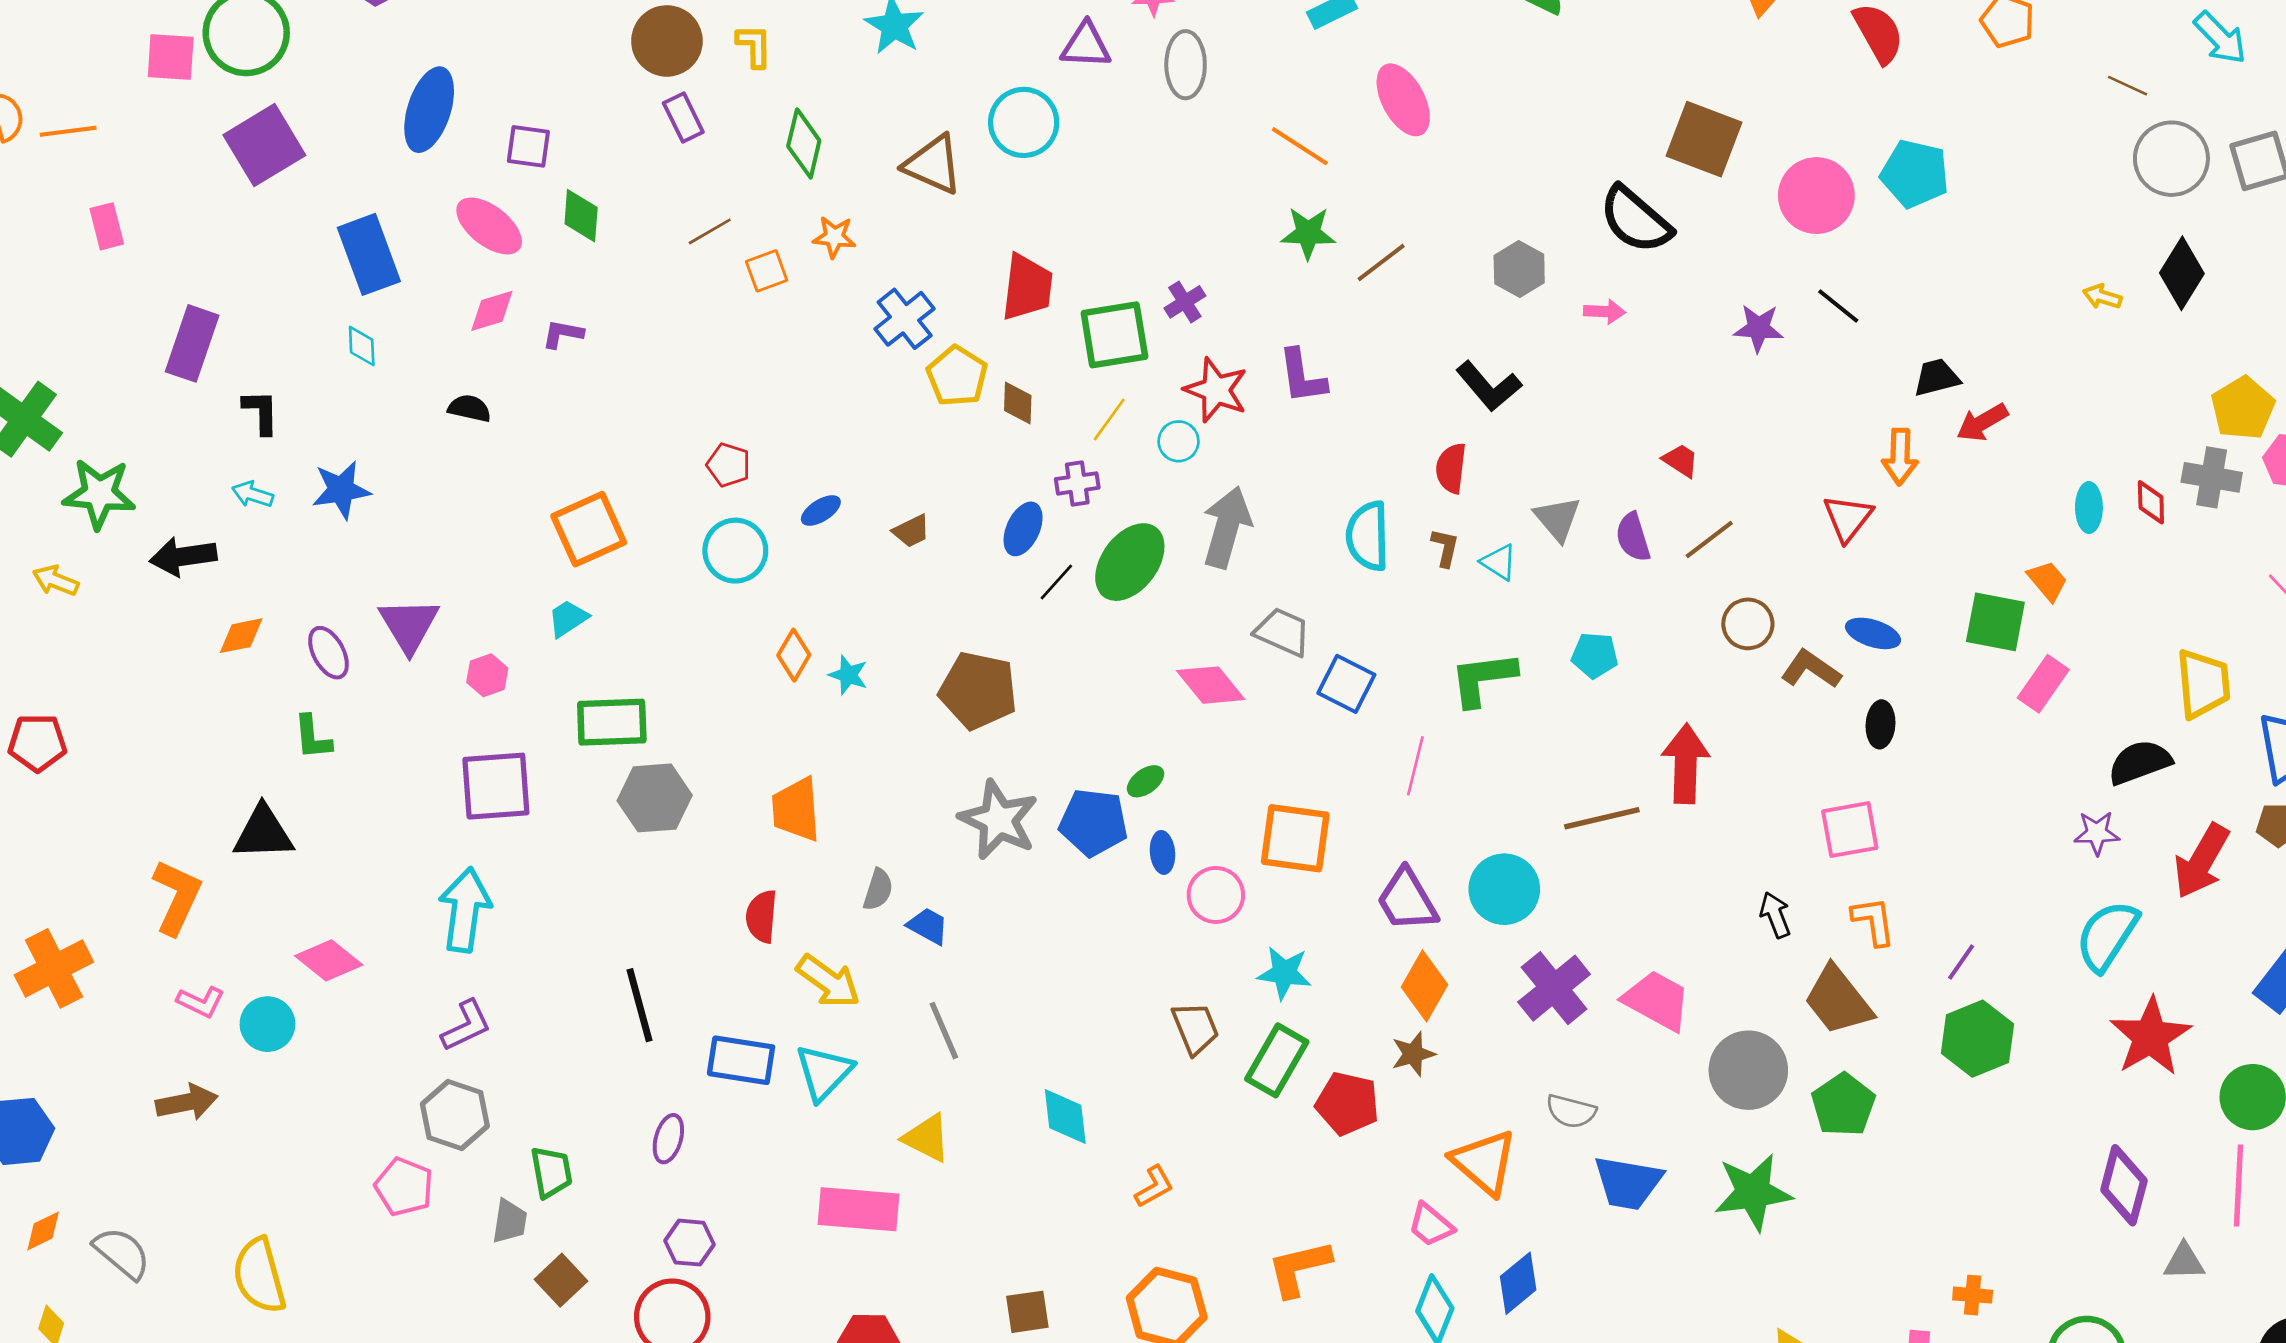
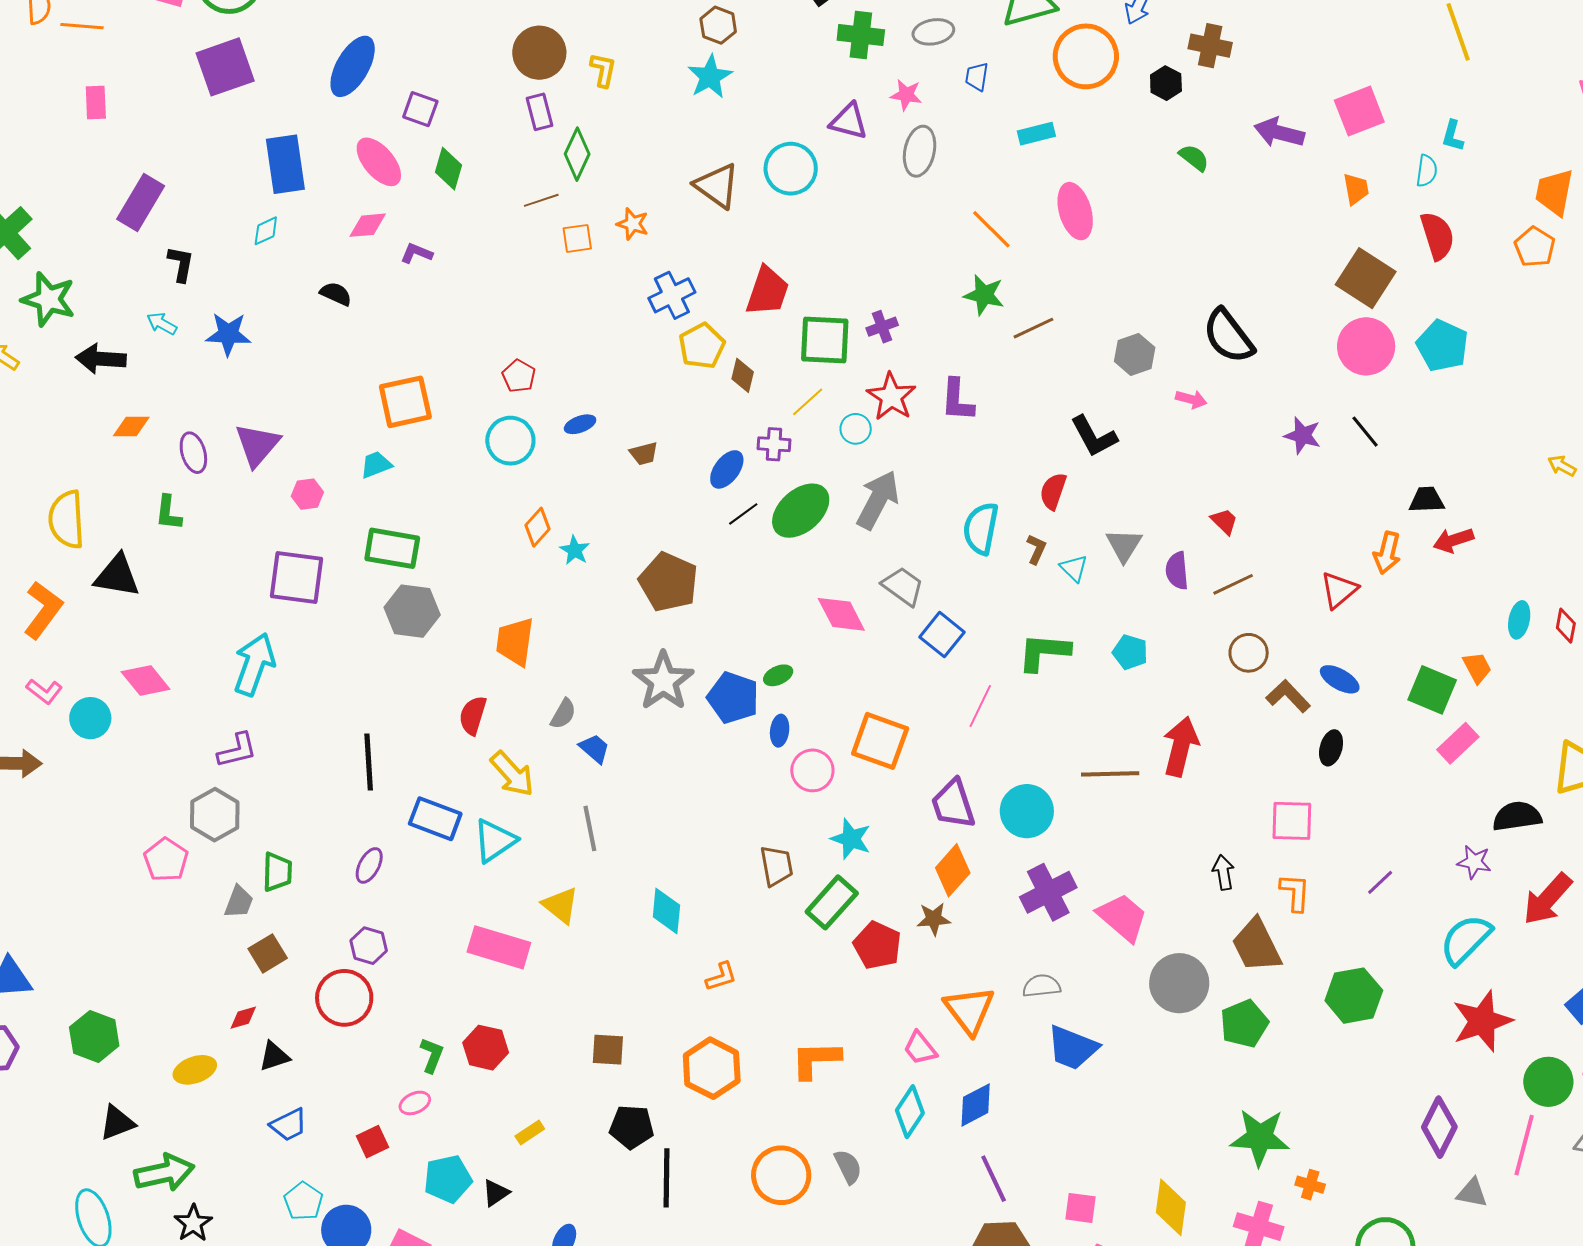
brown square: (1704, 139) -> (1366, 278), moved
green diamond: (804, 144) -> (577, 154), moved
cyan diamond: (362, 346) -> (266, 231), turned 56
purple line: (1961, 962) -> (1380, 882), moved
gray semicircle: (1571, 1111) -> (1042, 986), turned 147
green star: (1753, 1192) -> (1260, 1137), moved
yellow semicircle: (259, 1276) -> (66, 519), moved

